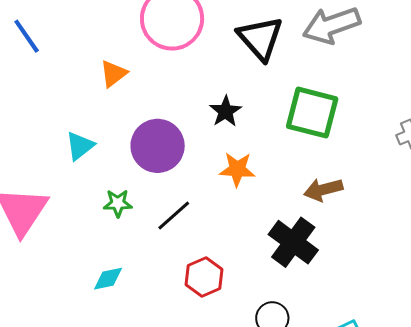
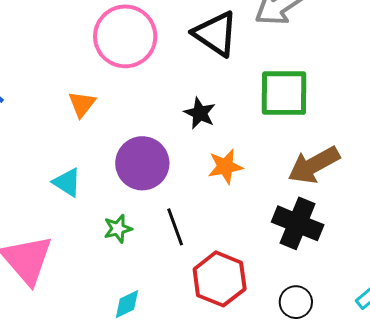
cyan triangle: (80, 146) -> (67, 182), turned -36
brown arrow: (323, 190) -> (314, 165), size x1.4
black line: (174, 216) -> (175, 227), turned -54
red hexagon: (204, 277) -> (220, 279), size x1.4

